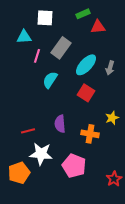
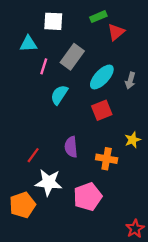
red triangle: (98, 27) -> (116, 32), turned -35
red square: (86, 93) -> (102, 110), turned 36
red line: (28, 131) -> (33, 155), turned -40
pink pentagon: (74, 166) -> (88, 197), turned 30
red star: (114, 179) -> (135, 229), moved

